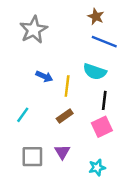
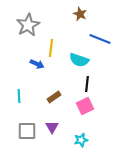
blue line: (104, 42) -> (100, 39), moved
yellow line: (67, 86) -> (51, 48), moved
cyan line: (23, 115) -> (19, 96), turned -40

